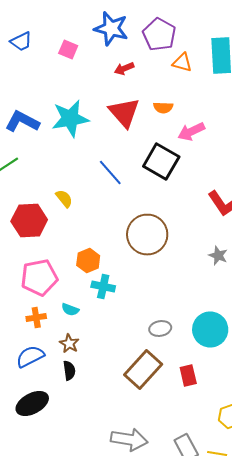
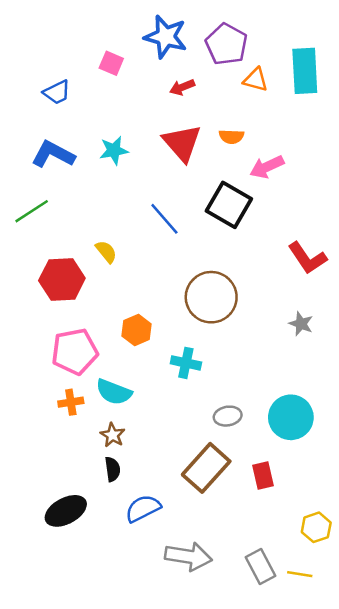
blue trapezoid: (21, 42) -> (57, 92), moved
cyan star: (70, 118) -> (114, 150), size x0.6
cyan cross: (103, 286) -> (186, 363), moved
cyan semicircle: (70, 310) -> (114, 392), size x1.6
blue semicircle: (30, 356) -> (143, 508), moved

